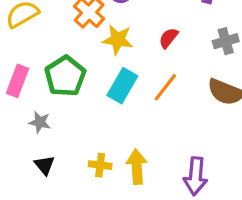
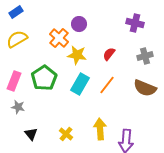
gray star: (40, 122) -> (18, 107), moved
yellow cross: (100, 165) -> (66, 134), turned 32
yellow arrow: (137, 167) -> (100, 129), moved

